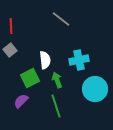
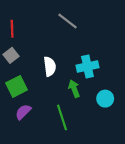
green square: (30, 78) -> (16, 86), moved
green arrow: (57, 80) -> (74, 89), moved
cyan circle: (95, 89) -> (105, 99), size x0.6

